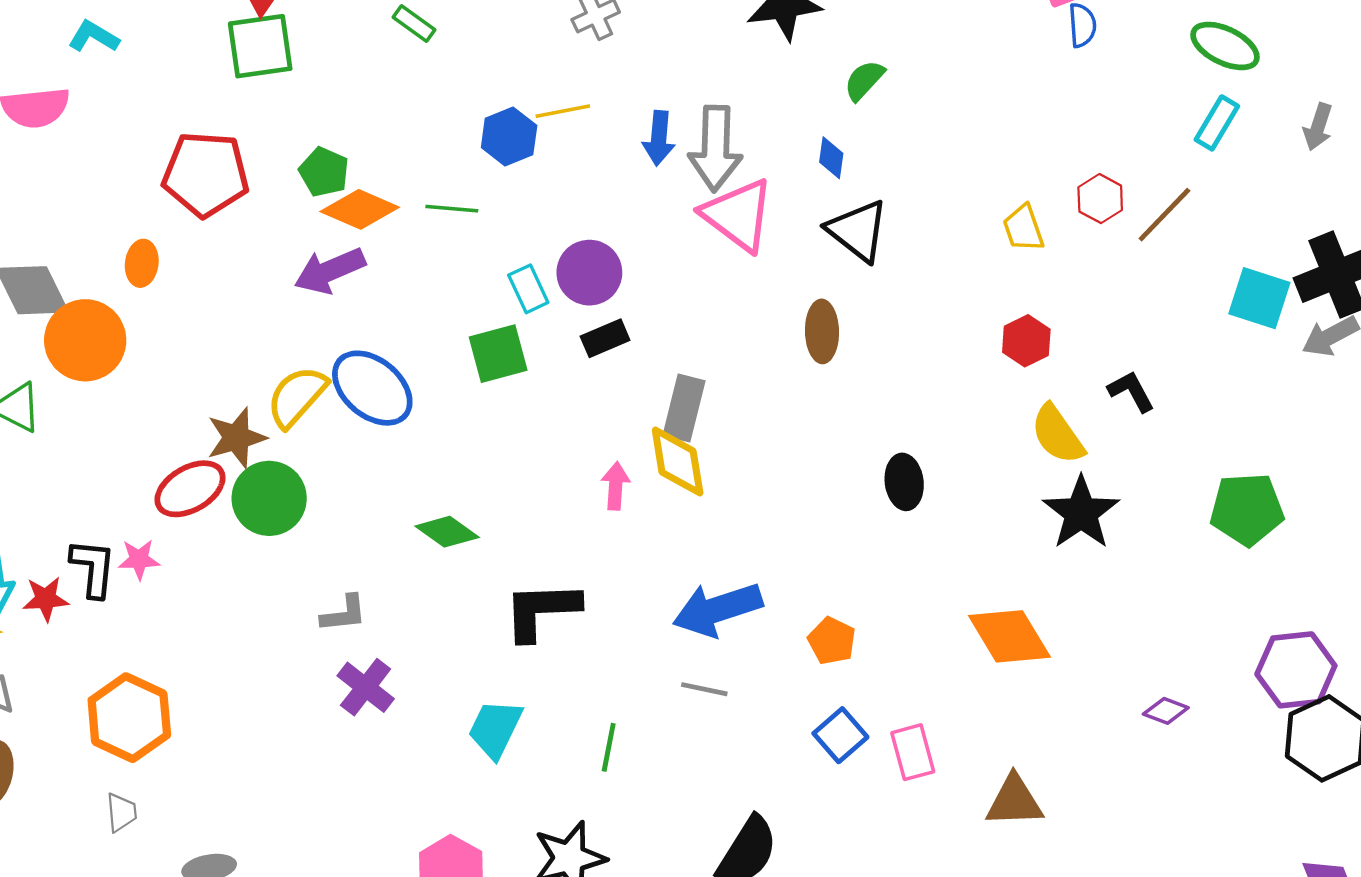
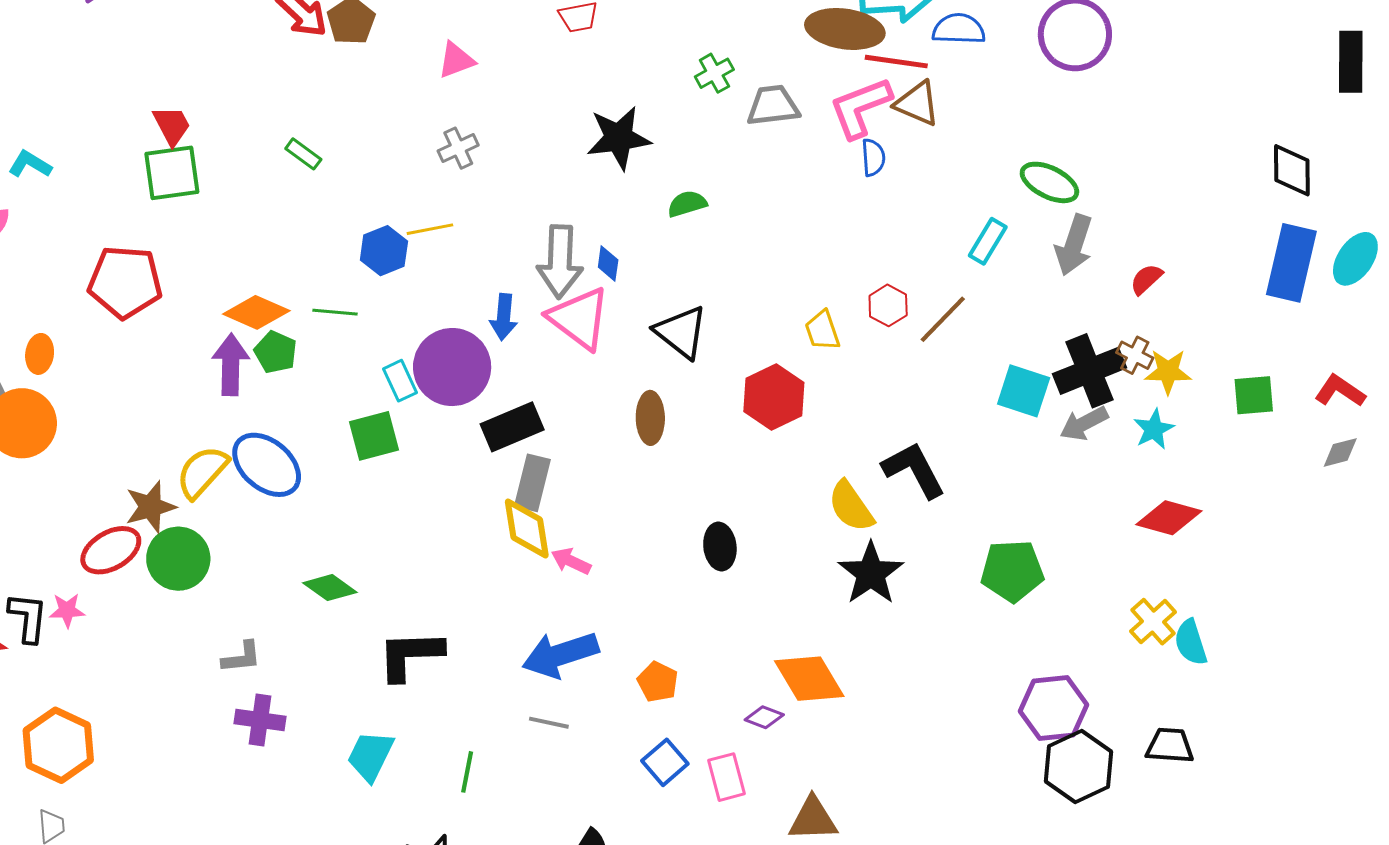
green ellipse: (1225, 46) -> (1049, 182), moved
green semicircle: (864, 80) -> (687, 204), turned 30
gray arrow: (1318, 127) -> (1074, 245), size x1.5
blue arrow: (659, 138) -> (504, 317), moved
blue diamond: (831, 158) -> (608, 263), moved
green pentagon: (324, 172) -> (276, 352), moved
orange ellipse: (142, 263) -> (40, 354), moved
purple arrow: (330, 271) -> (231, 365), turned 114
purple circle: (589, 273) -> (452, 367), size x1.4
black rectangle: (605, 338) -> (512, 427), moved, size x1.5
red hexagon: (1026, 341) -> (774, 397), moved, size x1.5
black L-shape: (1131, 391) -> (914, 470), size x1.6
pink arrow: (616, 486) -> (571, 561), moved, turned -69
purple cross: (366, 687) -> (260, 720), turned -30
purple diamond: (1166, 711) -> (764, 717), moved

